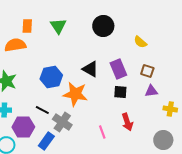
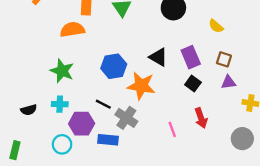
black square: (120, 92) -> (193, 83), turned 32
blue rectangle: (46, 141) -> (108, 140), turned 60

